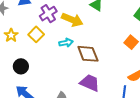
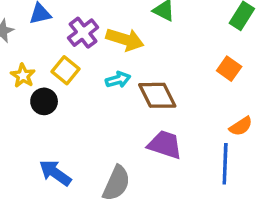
black circle: (21, 66) -> (44, 101), moved

